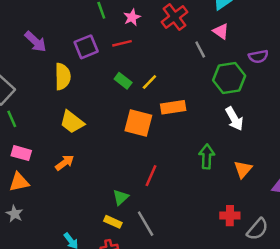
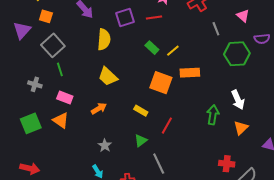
pink triangle: (221, 31) -> (243, 16), moved
white arrow: (234, 119) -> (238, 100), moved
orange triangle: (19, 182) -> (61, 120), turned 42
gray star: (15, 214) -> (105, 146), moved
yellow rectangle: (113, 222) -> (141, 111), moved

